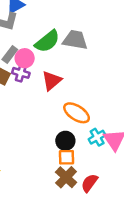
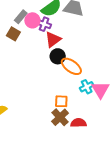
purple cross: (21, 73) -> (44, 24), moved
black circle: (65, 141) -> (58, 56), moved
red semicircle: (89, 183) -> (78, 123), turned 49

